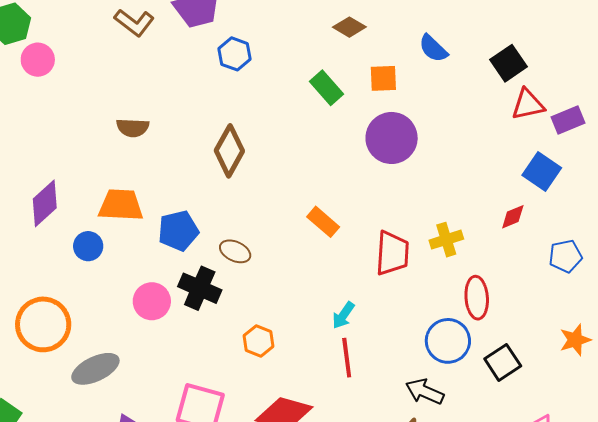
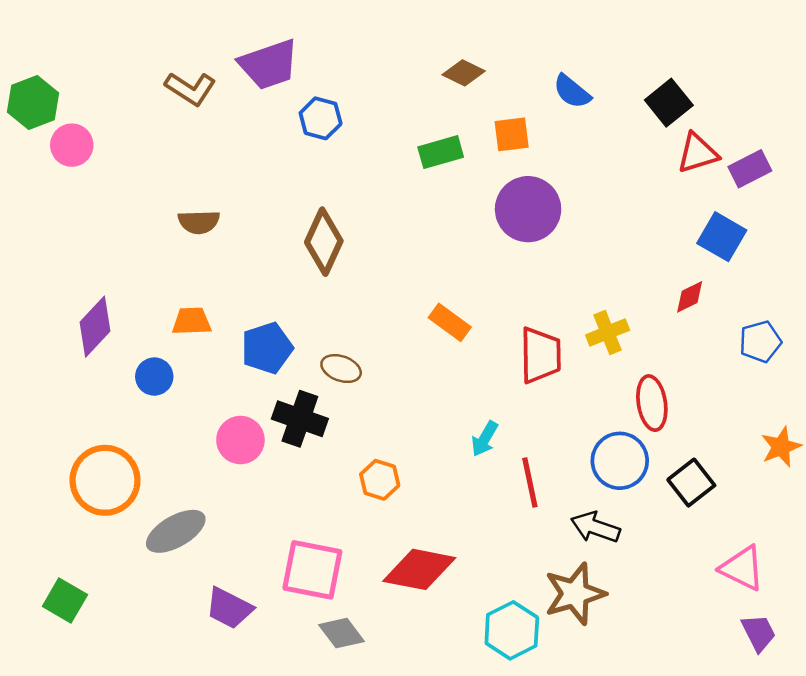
green rectangle: (327, 88) -> (441, 152), turned -60
orange trapezoid: (121, 205) -> (192, 321), size x0.7
red line: (347, 358) -> (530, 483), moved

